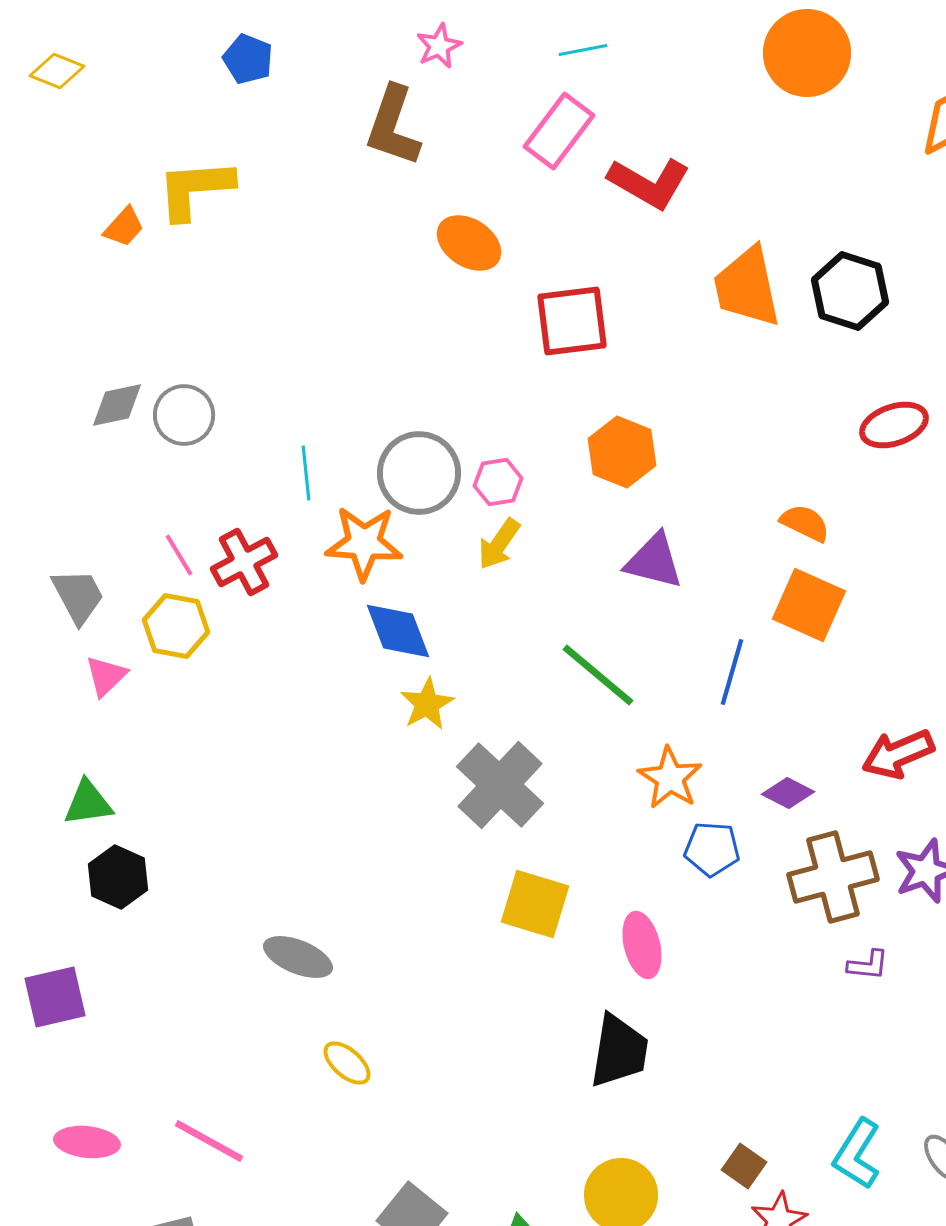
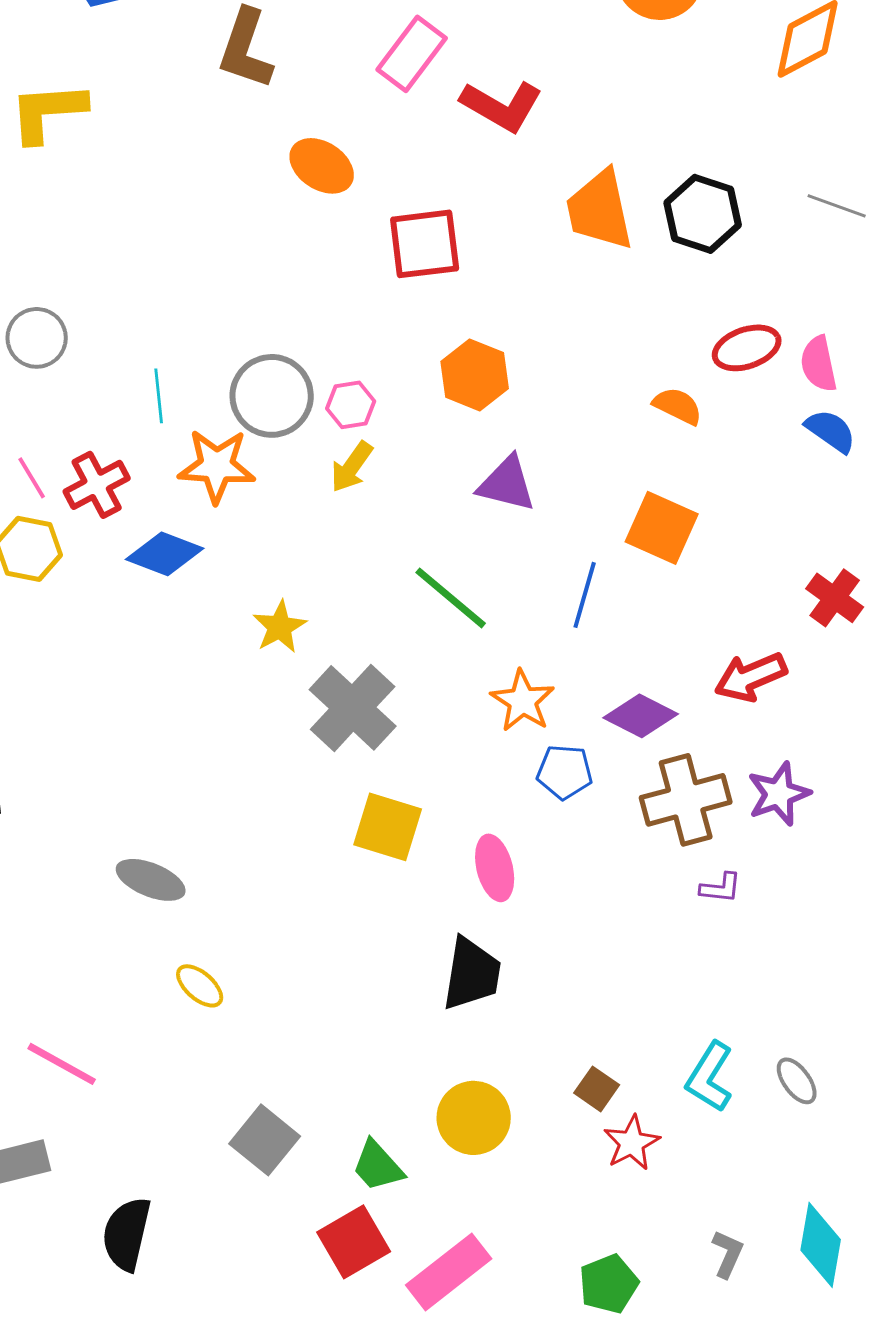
orange semicircle: (805, 523) -> (678, 406), moved
blue diamond: (398, 631) -> (165, 554), moved, turned -48
purple diamond: (788, 793) -> (641, 716), size x1.4

